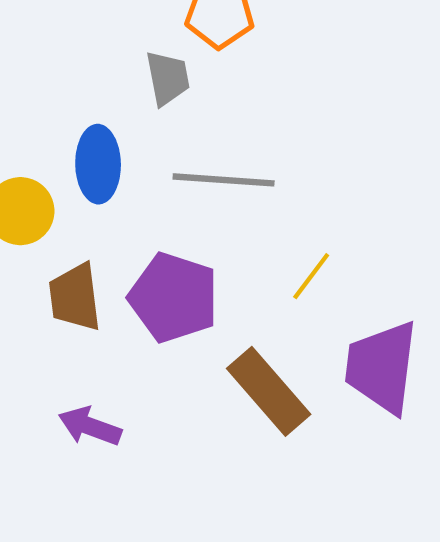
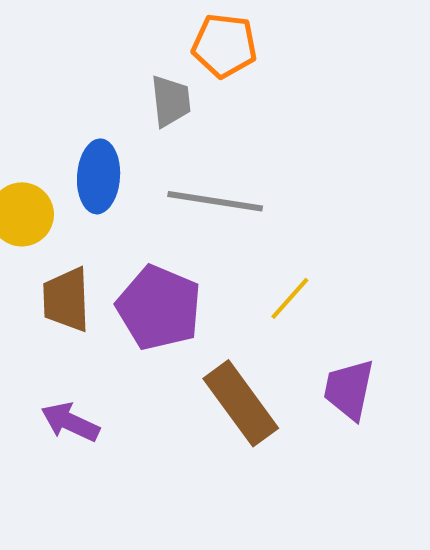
purple trapezoid: (382, 367) -> (349, 389), size x0.7

